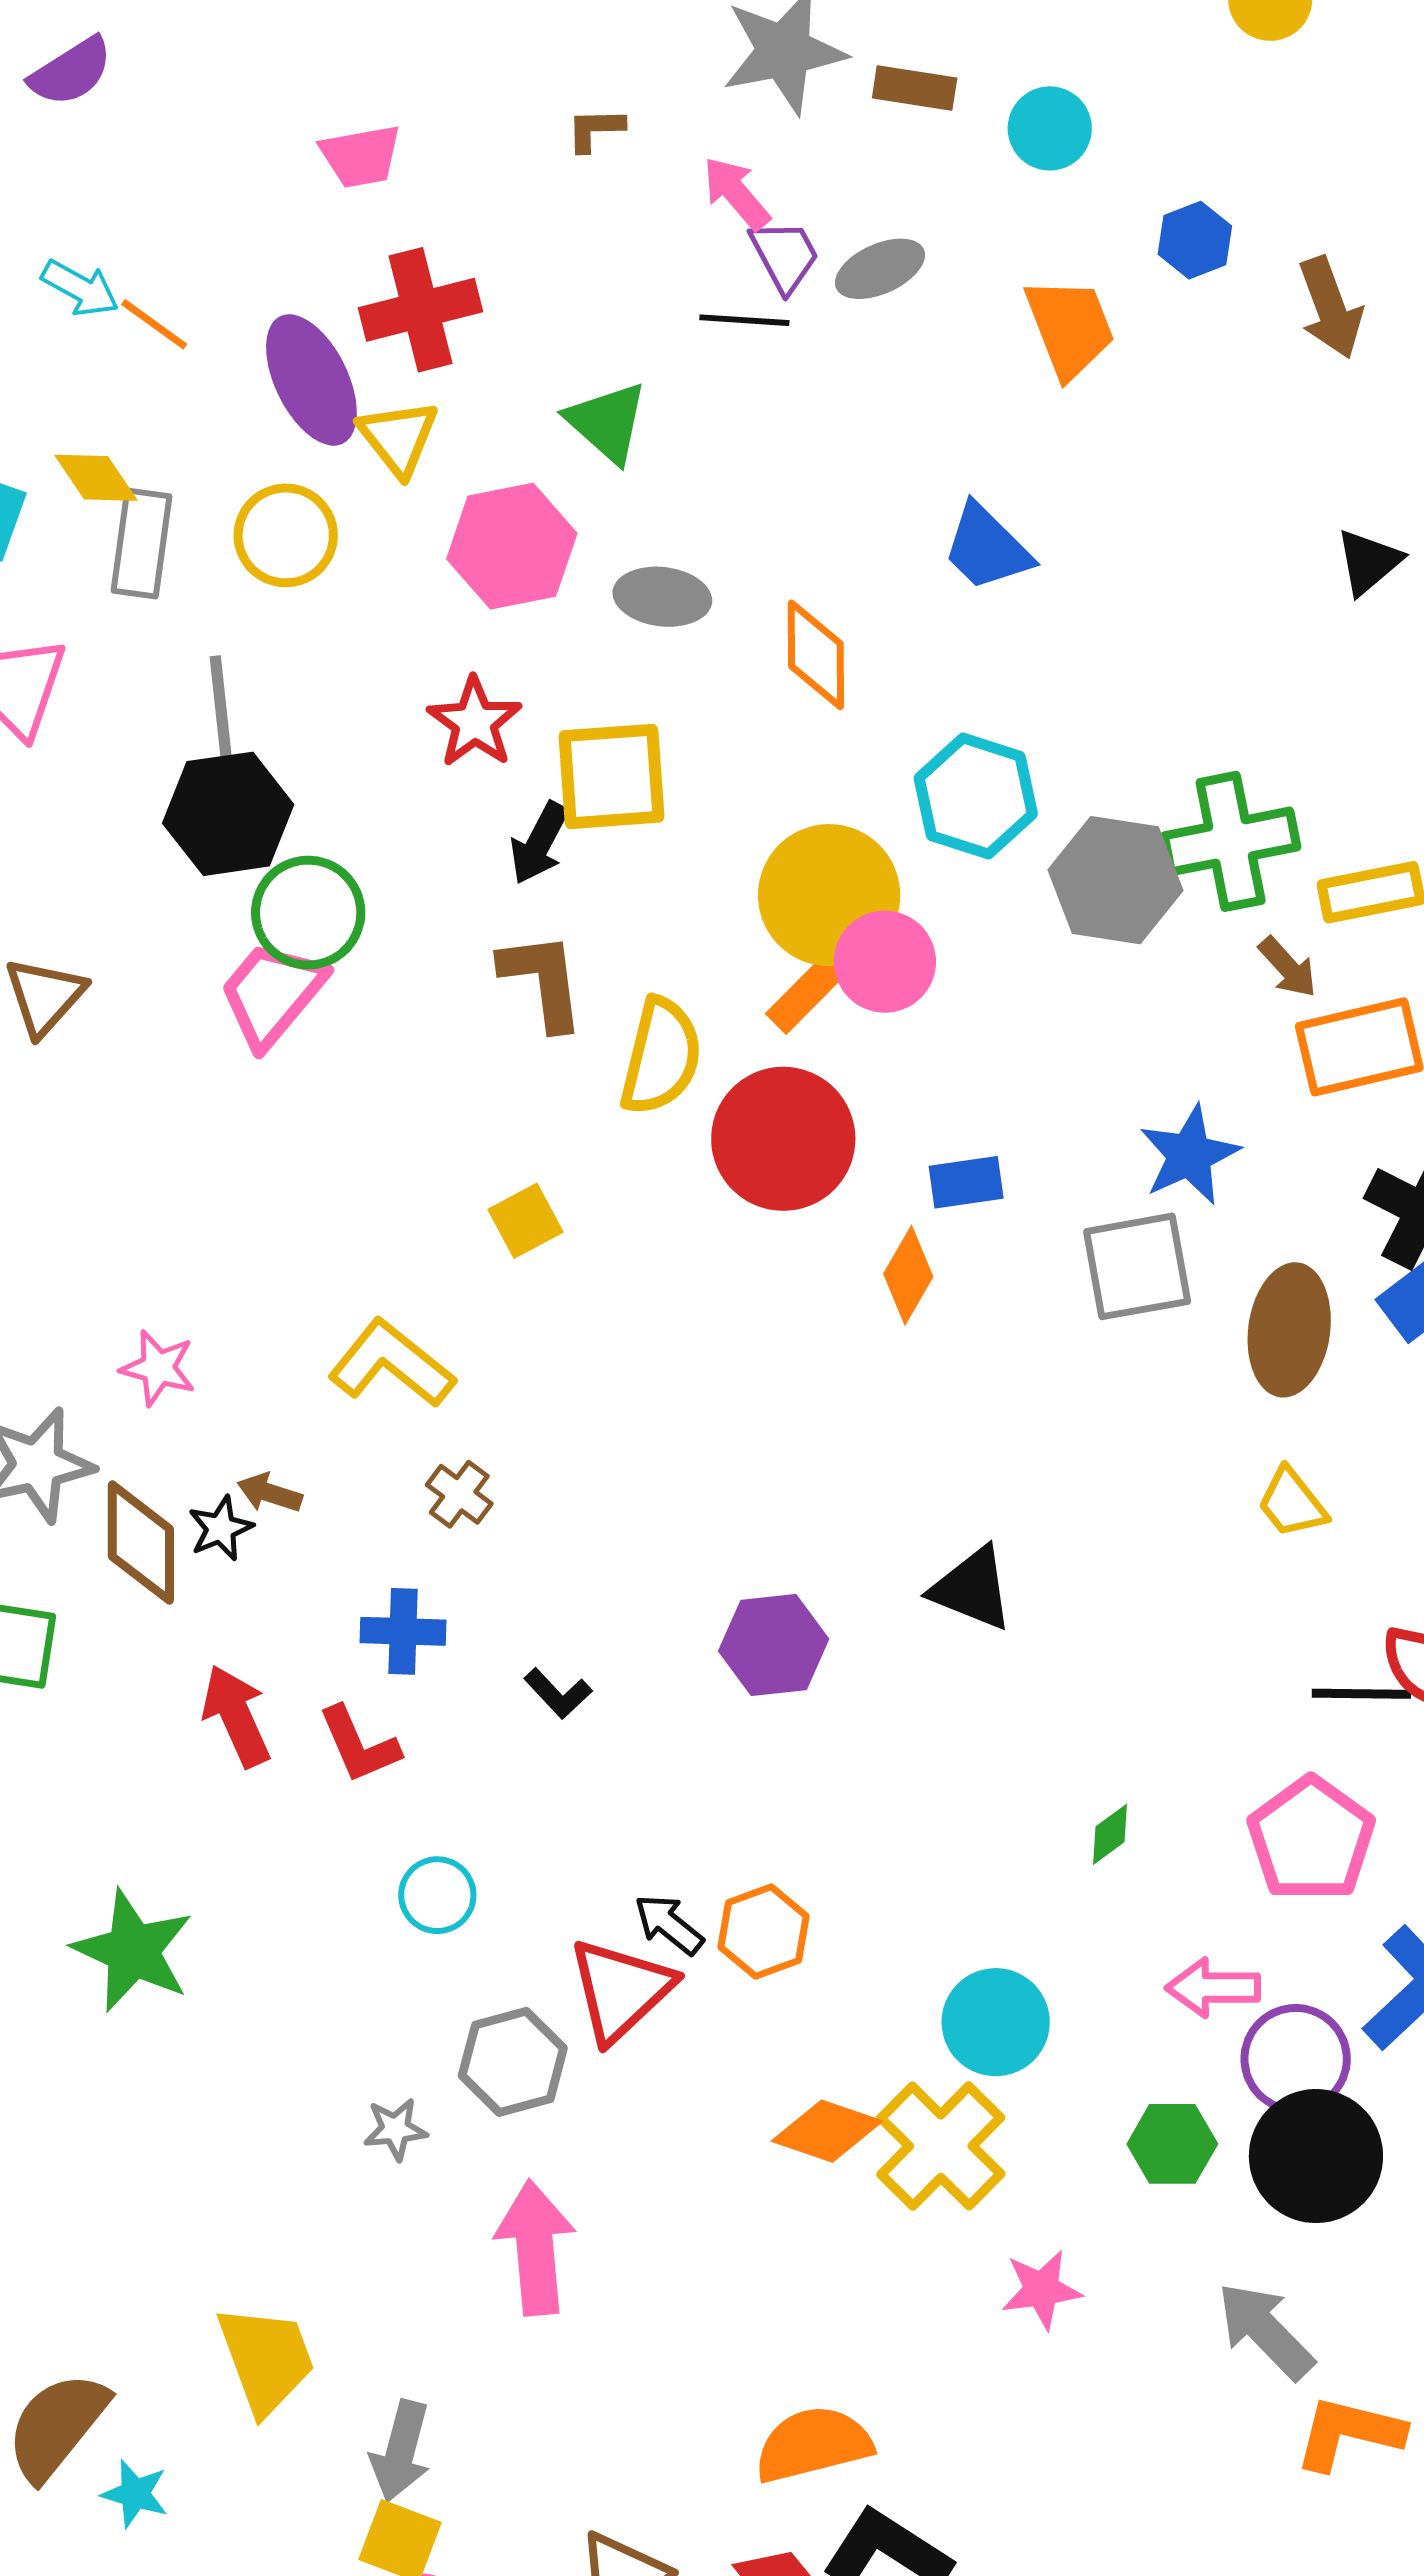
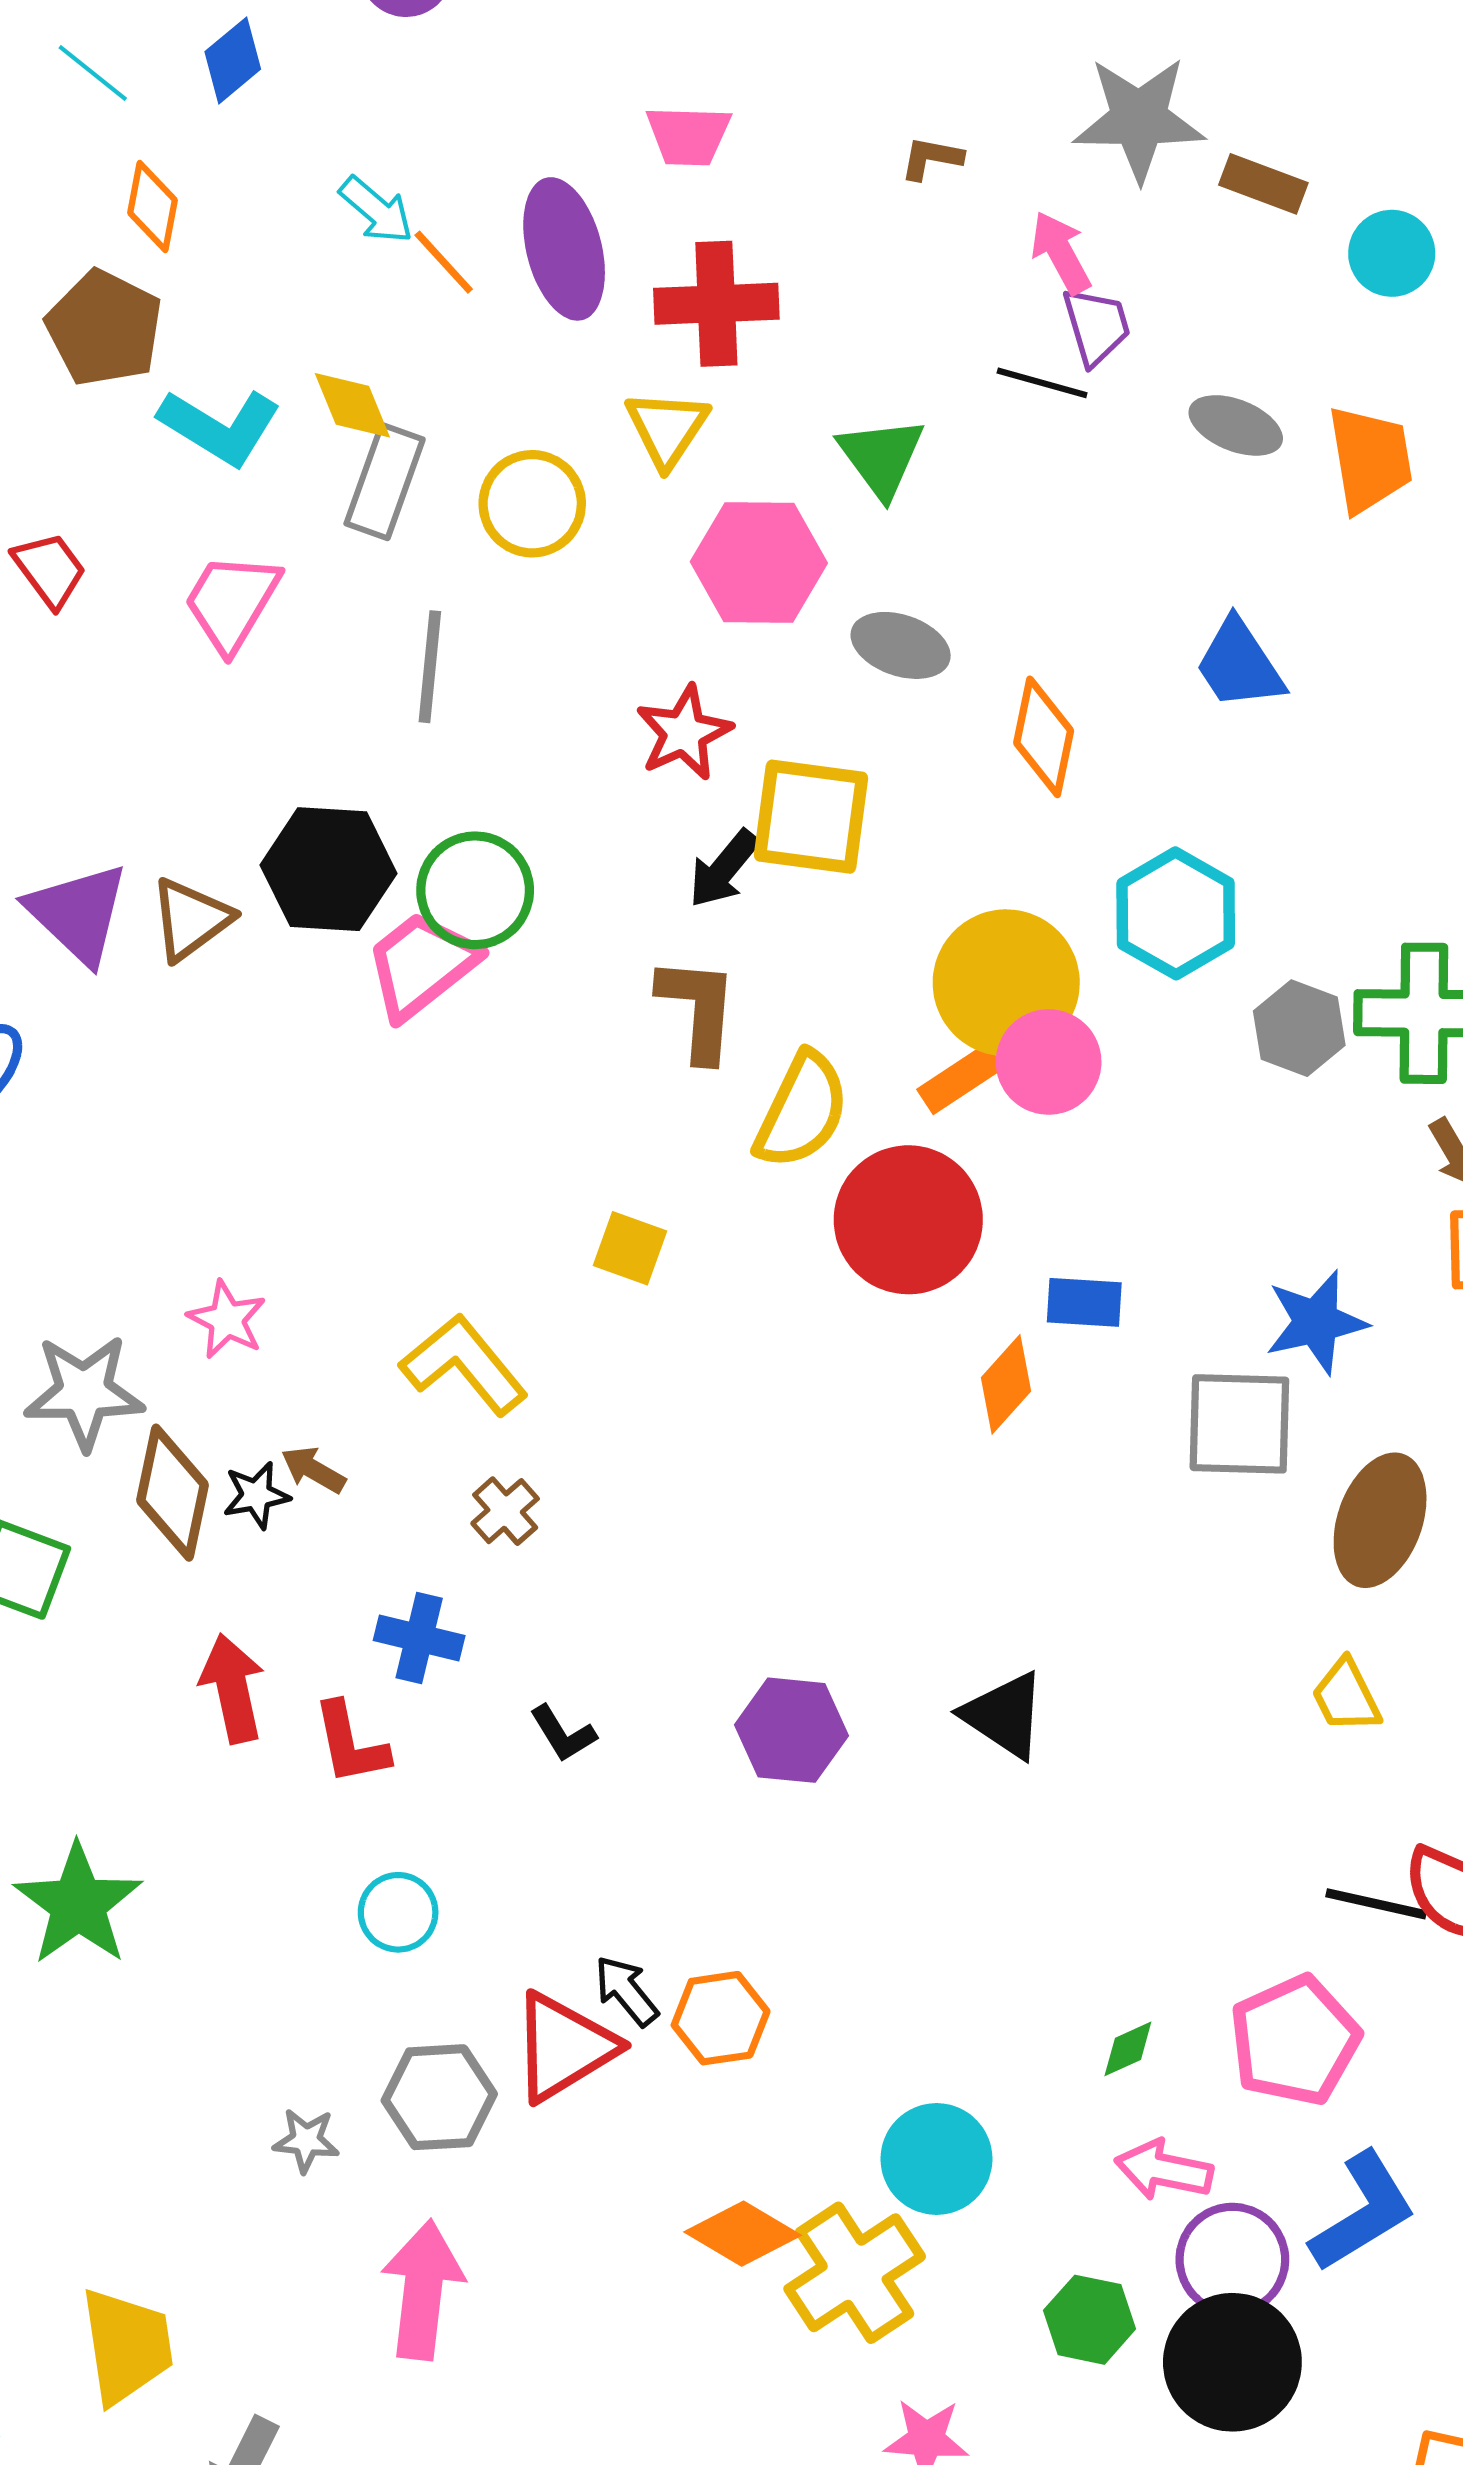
gray ellipse: (880, 269) -> (1236, 425), moved, turned 34
purple ellipse: (311, 380) -> (564, 249), moved
black hexagon: (228, 814) -> (328, 869), moved
gray hexagon: (1115, 880) -> (1299, 1028), size x0.7
yellow square: (526, 1221) -> (630, 1248), turned 36
green diamond: (1110, 1834) -> (1128, 2049), moved

